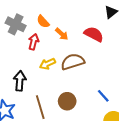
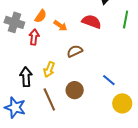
orange semicircle: (43, 22) -> (41, 16), turned -96
brown semicircle: (73, 62) -> (75, 51), size x0.7
yellow arrow: (47, 64) -> (49, 69), moved, turned -35

